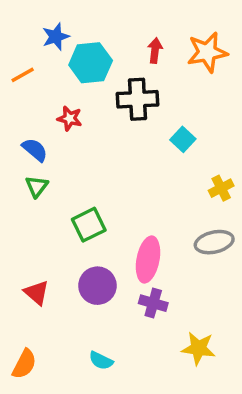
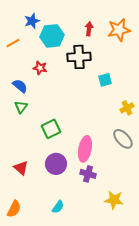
cyan square: (183, 139) -> (105, 80), turned 32
gray ellipse: (214, 242) -> (123, 139), turned 60
cyan semicircle: (101, 361) -> (58, 207), turned -80

